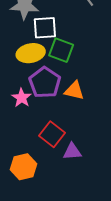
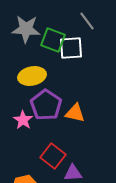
white square: (45, 28) -> (71, 48), moved
green square: (61, 50) -> (53, 40), moved

